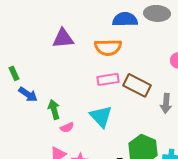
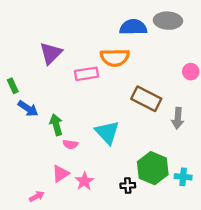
purple triangle: (63, 38) -> (51, 53), moved, turned -40
pink rectangle: (108, 79) -> (87, 74), moved
pink semicircle: (67, 127) -> (70, 144), turned 32

